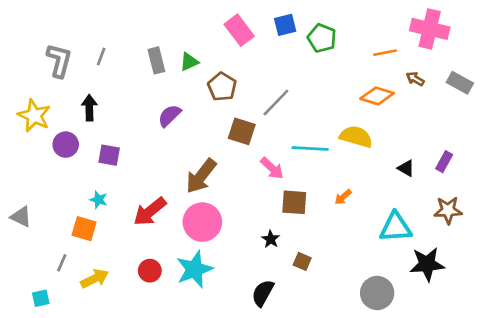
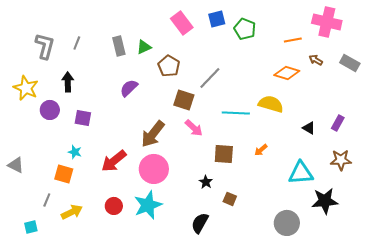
pink arrow: (272, 168) -> (194, 128), moved

